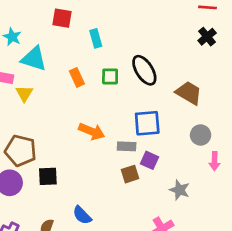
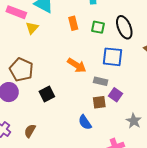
blue square: (147, 123) -> (112, 57), moved
black square: (48, 176) -> (47, 94), moved, turned -35
blue semicircle: (82, 215) -> (85, 122), moved

